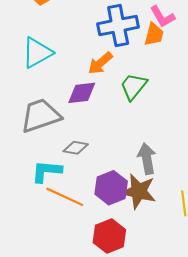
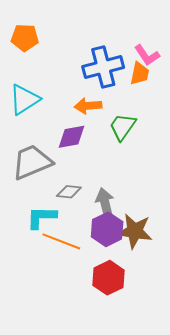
orange arrow: (100, 63) -> (88, 106), turned 40
gray arrow: (147, 159) -> (105, 203), moved

